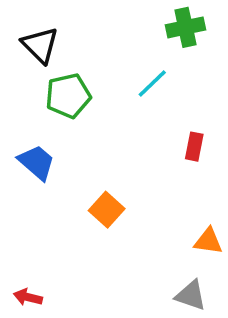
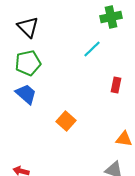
green pentagon: (68, 96) -> (28, 63), moved

